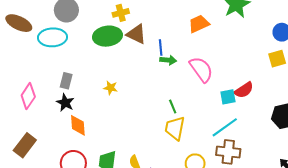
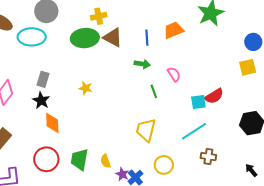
blue line: (161, 47) -> (147, 38), moved
pink semicircle: (201, 69) -> (174, 74), size x0.6
green line: (173, 107) -> (154, 91), moved
brown cross: (228, 152) -> (208, 157), moved, size x0.7

